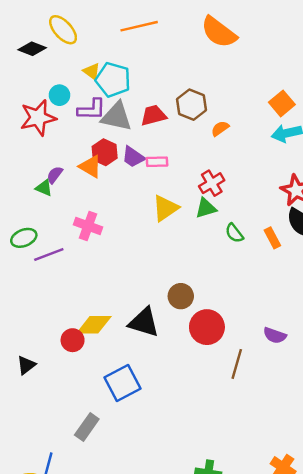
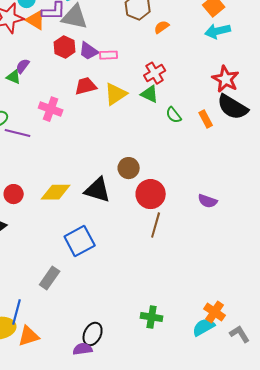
red trapezoid: (153, 115) -> (86, 86), moved
orange triangle: (90, 167) -> (36, 20), moved
green triangle: (206, 208) -> (150, 94), turned 42
purple line: (49, 255) -> (18, 133), turned 35
red circle: (73, 340) -> (14, 194), moved
brown line: (237, 364) -> (156, 225), moved

